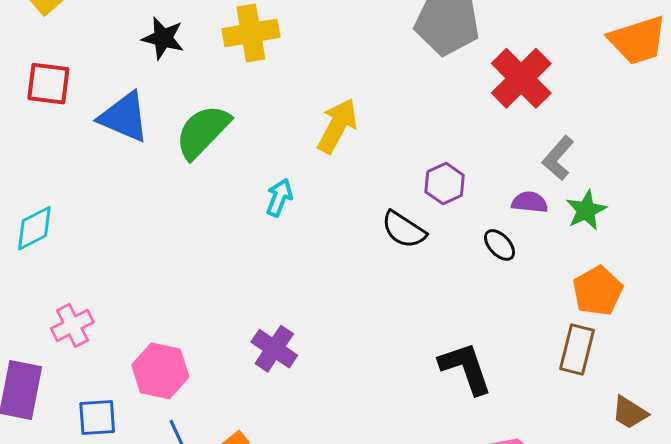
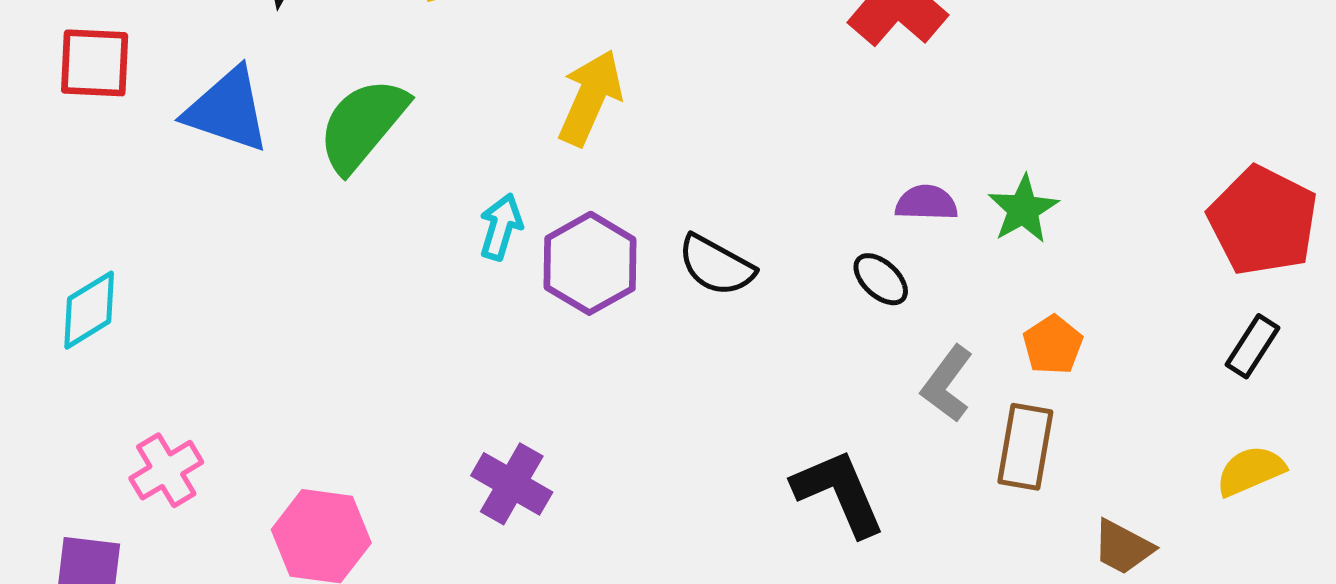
gray L-shape: (558, 158) -> (947, 384), moved
purple hexagon: (445, 183) -> (590, 263), moved, size x1.4
orange pentagon: (597, 291) -> (1053, 345), size x0.7

